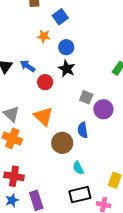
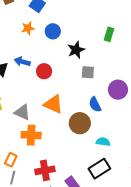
black star: (67, 69) -> (76, 50), moved, turned -30
purple circle: (103, 109) -> (118, 90), moved
cyan semicircle: (78, 168) -> (103, 142), turned 144
black rectangle: (80, 195) -> (99, 169), moved

